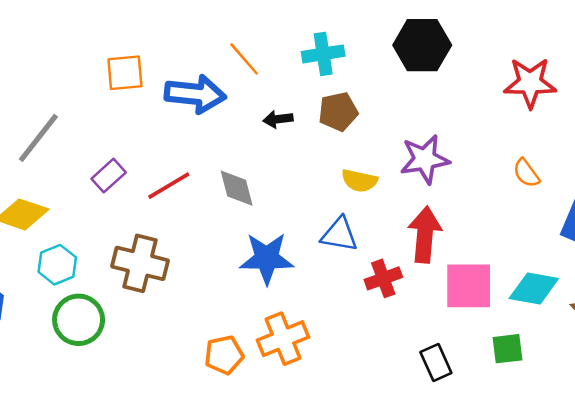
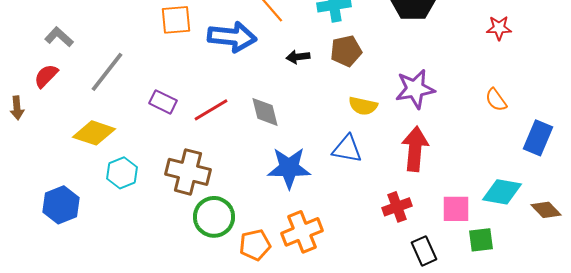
red star: (530, 83) -> (499, 28), size x0.6
purple rectangle: (109, 176) -> (163, 102), turned 68
red cross: (383, 278) -> (397, 207), moved
pink square: (469, 286) -> (456, 209), moved, size x0.7
green circle: (79, 320) -> (214, 217), moved

